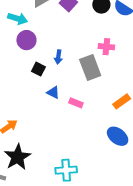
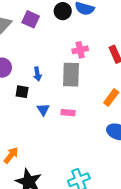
gray rectangle: (90, 68) -> (71, 75), turned 40
blue triangle: (53, 92) -> (43, 109), turned 48

